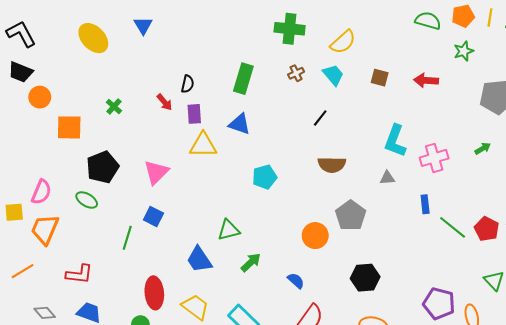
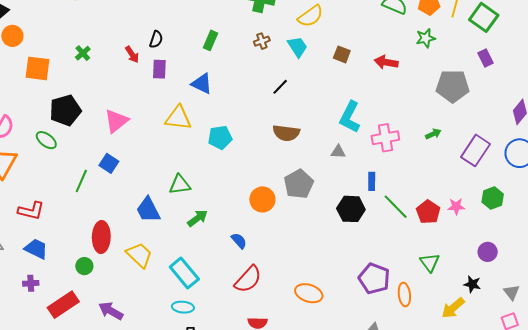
green rectangle: (243, 79) -> (210, 40), size x0.7
yellow triangle: (203, 145) -> (178, 118), moved
black hexagon: (365, 278) -> (351, 209), moved

